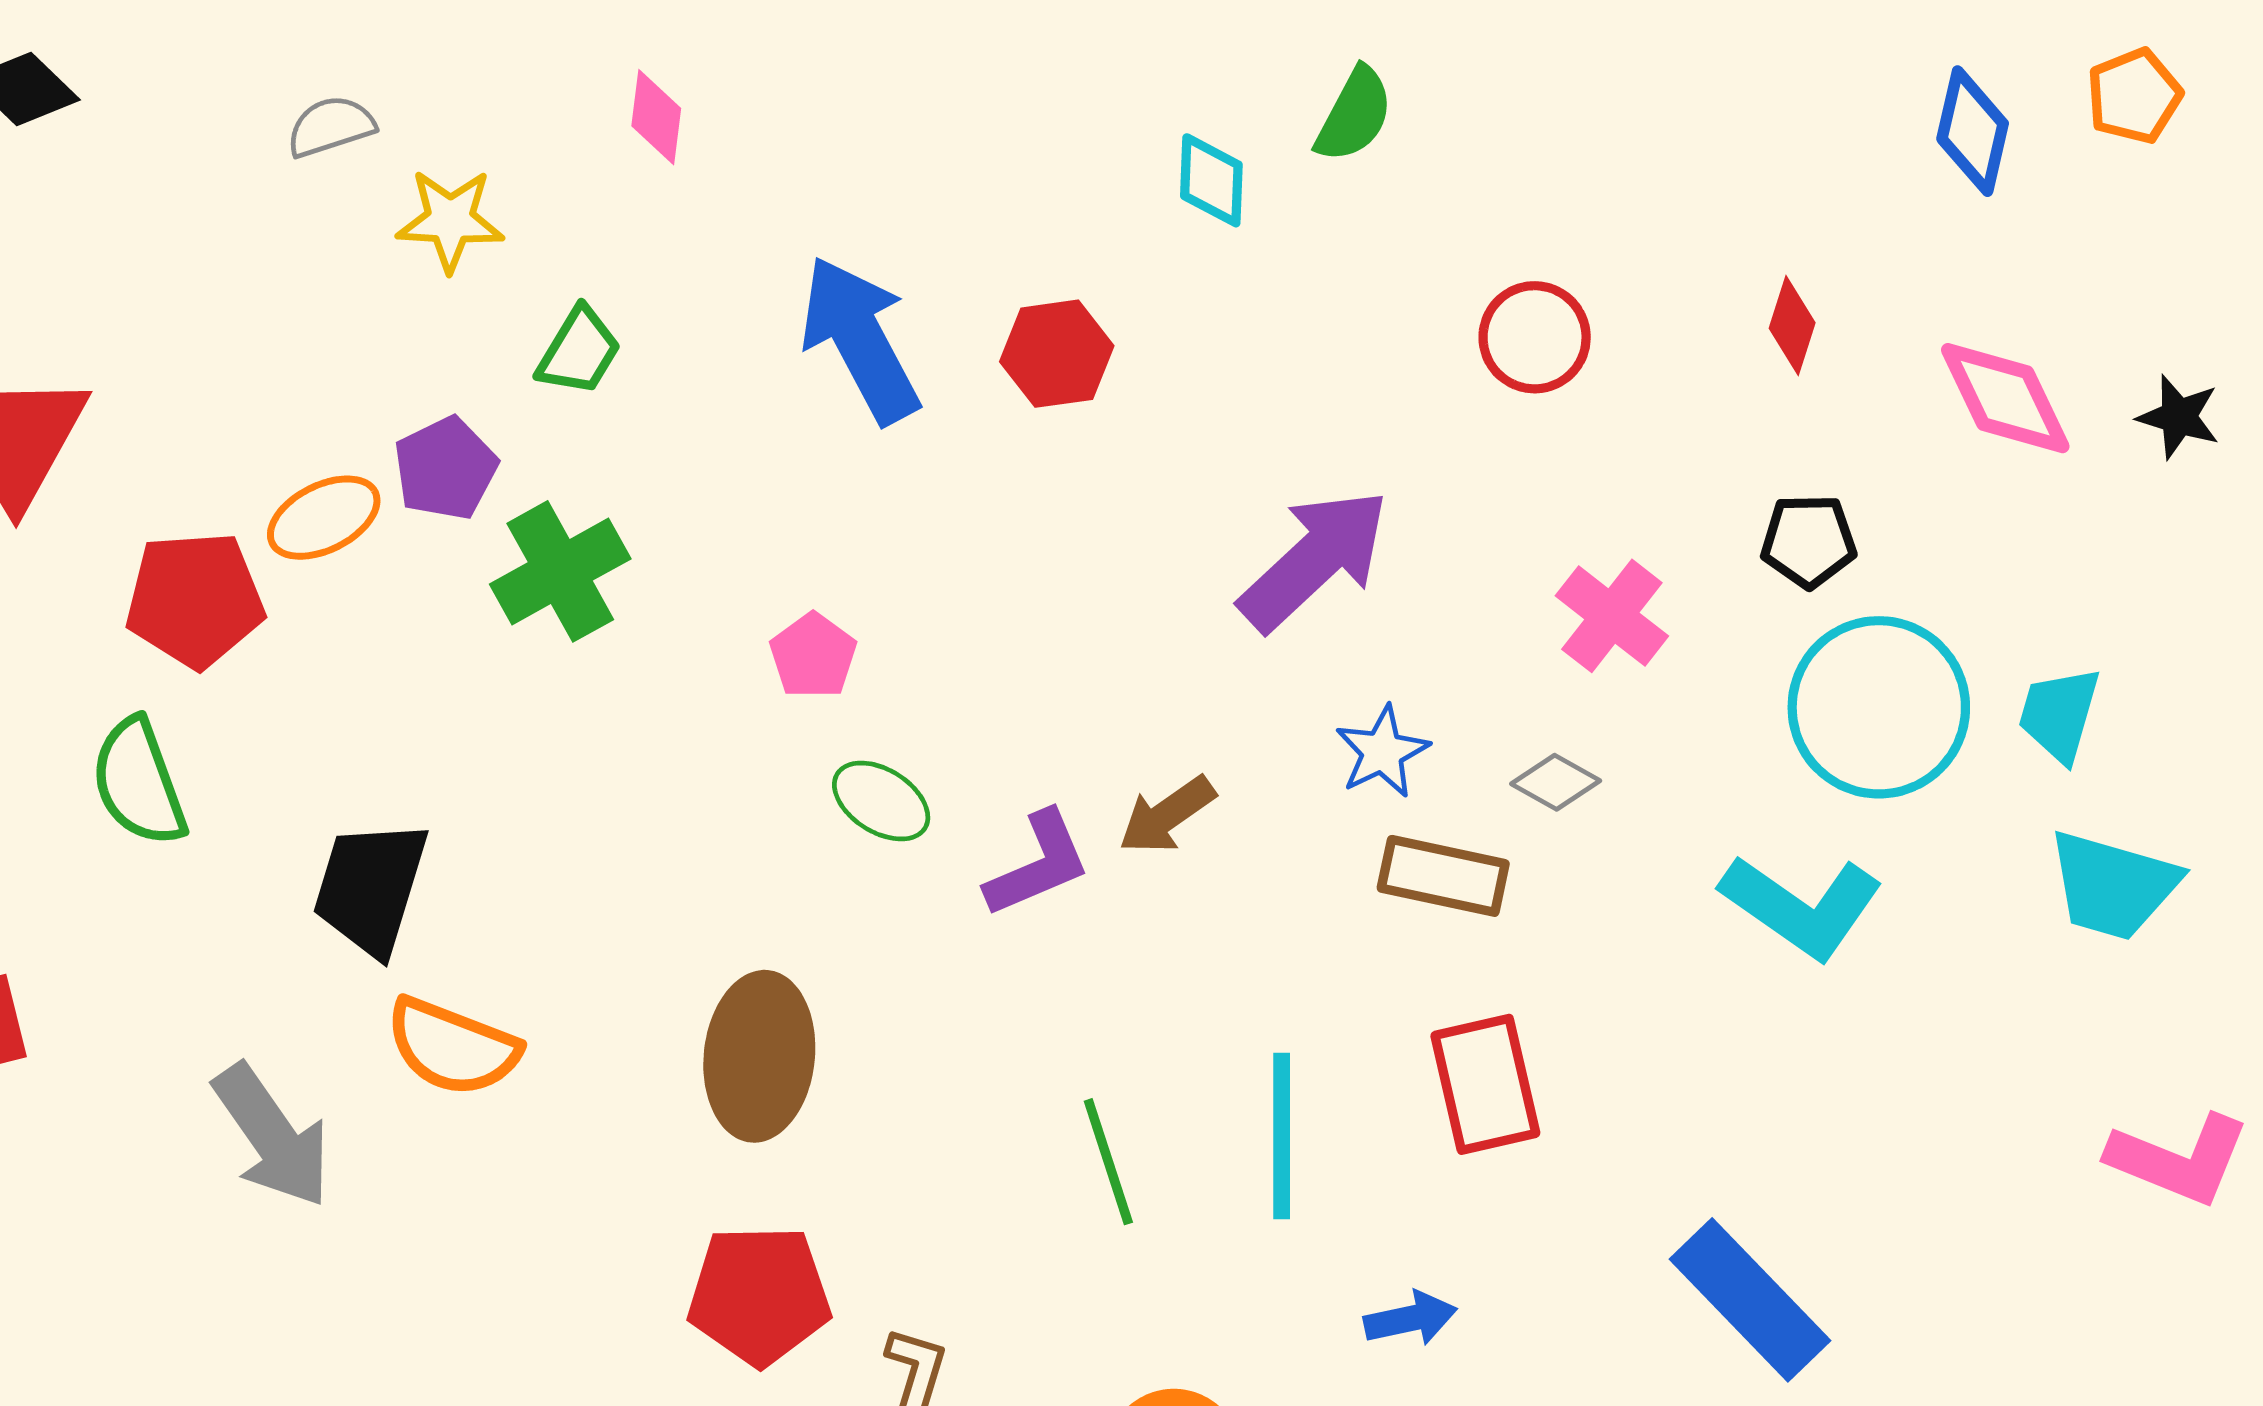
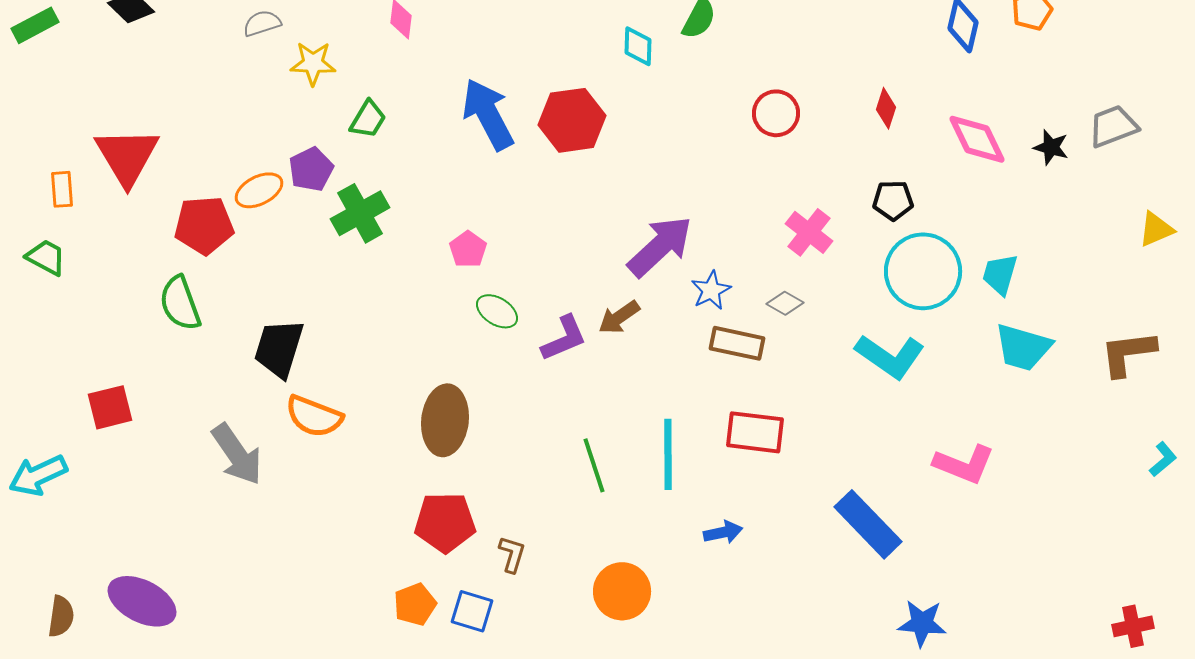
red hexagon: (1057, 354) -> (572, 120), size x1.4
purple arrow: (1314, 560) -> (660, 246), moved
red rectangle: (1485, 1084) -> (755, 432), turned -70
pink L-shape: (2179, 1159) -> (964, 464), moved

